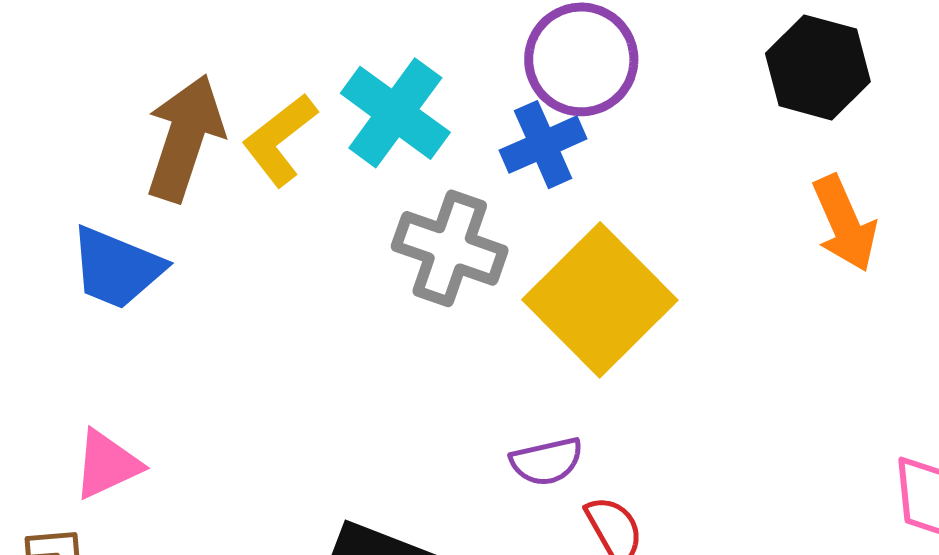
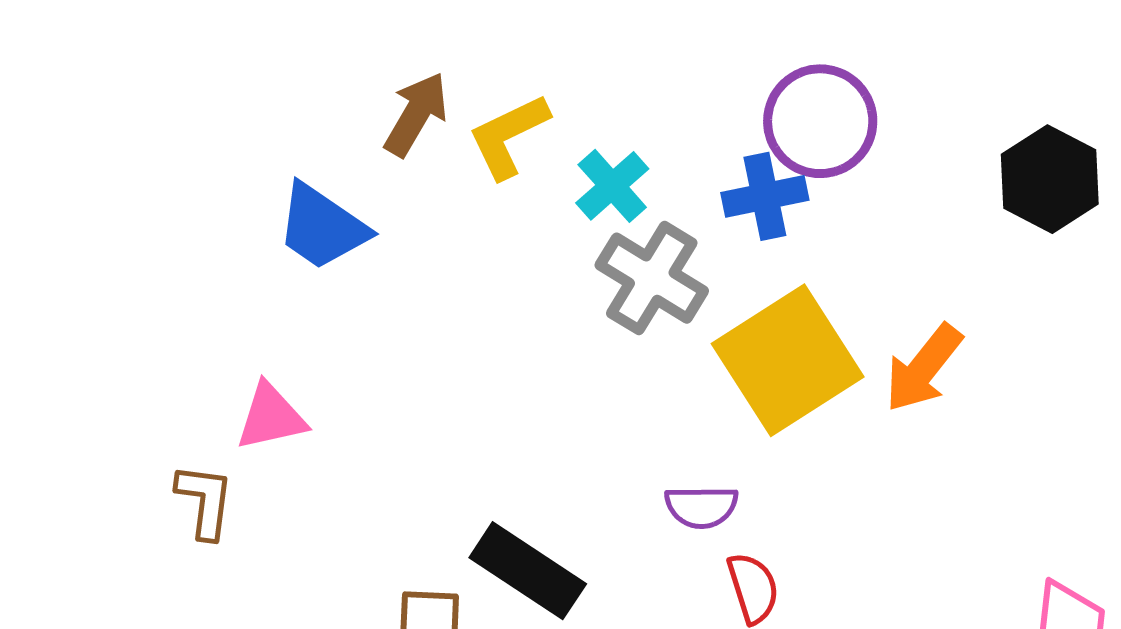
cyan cross: (395, 113) -> (612, 186), moved, size x0.7
brown arrow: (185, 138) -> (416, 114), size x0.7
orange arrow: (845, 223) -> (923, 368), moved, turned 50

